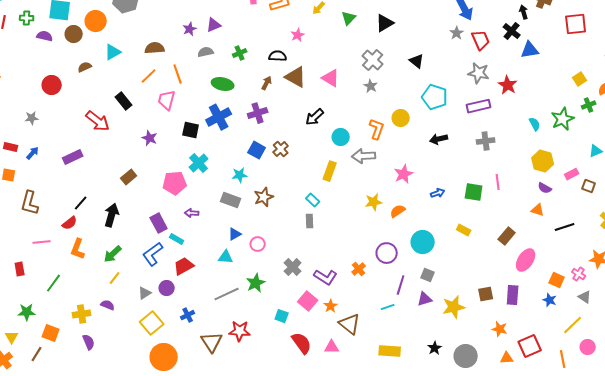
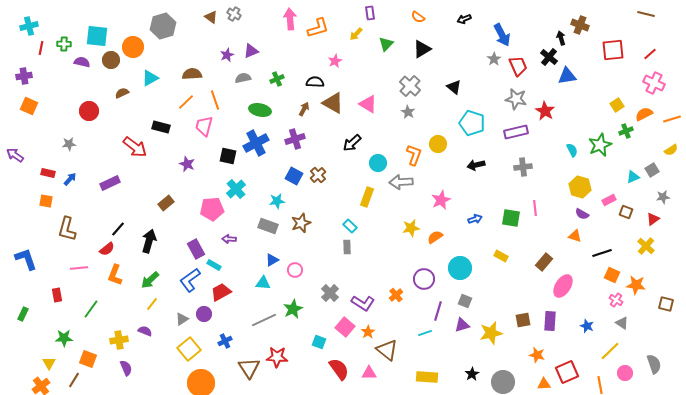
black rectangle: (124, 101) -> (161, 127), turned -36
orange square: (557, 280) -> (612, 275), moved

